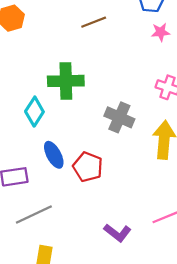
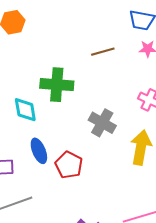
brown line: (94, 22) -> (103, 52), moved
cyan diamond: (34, 112) -> (25, 110), turned -48

